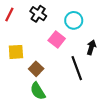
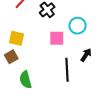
pink square: (57, 39) -> (57, 38), turned 35
brown square: (36, 69) -> (11, 57), moved

